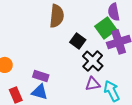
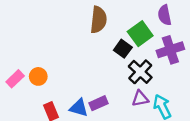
green square: (106, 28) -> (140, 34), moved
purple rectangle: (41, 76) -> (98, 103), moved, turned -42

